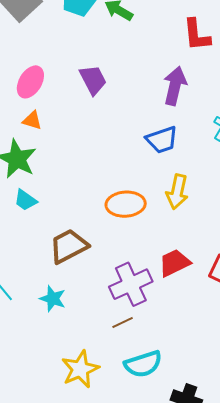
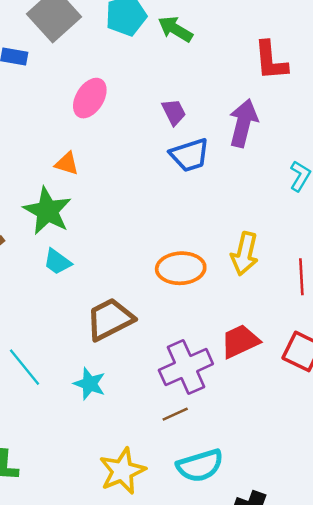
purple trapezoid: (93, 80) -> (174, 112), moved, size x0.7
pink ellipse: (30, 82) -> (90, 98), moved
blue trapezoid: (162, 140) -> (190, 155), moved

